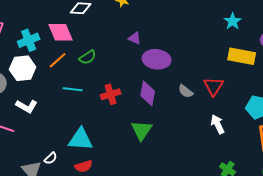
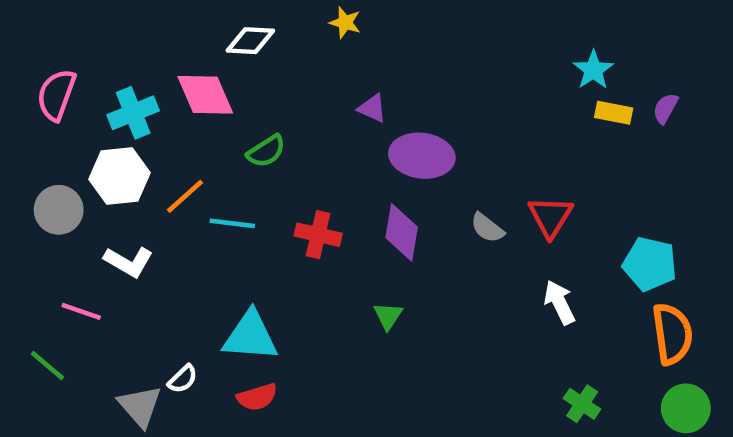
yellow rectangle: (242, 56) -> (614, 113), moved, size x0.6
orange line: (58, 60) -> (185, 196), moved
red cross: (111, 94) -> (318, 235), turned 30
green triangle: (142, 130) -> (388, 316), size x0.6

